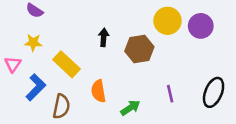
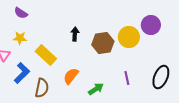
yellow circle: (167, 21) -> (129, 37), moved
orange semicircle: (98, 91) -> (71, 76), turned 48

